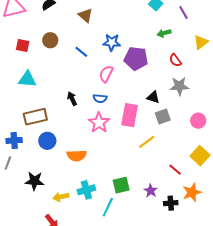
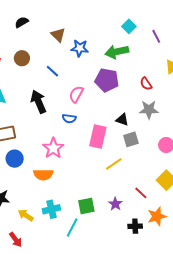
green arrow: (164, 33) -> (117, 52), moved, size x1.6
blue star: (112, 42) -> (80, 48), moved
black arrow: (72, 99) -> (39, 102), moved, size x1.6
pink star: (99, 123) -> (53, 148), moved
purple star: (151, 191) -> (115, 204), moved
yellow arrow: (61, 197) -> (26, 215), turned 42

